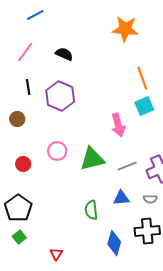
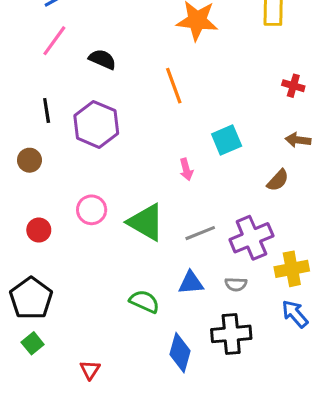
pink line: (25, 52) -> (54, 41), moved
orange line: (142, 78) -> (174, 86), moved
pink arrow: (118, 125) -> (186, 169), size x0.6
green triangle: (92, 159) -> (146, 222), turned 44
green semicircle: (91, 210) -> (144, 301), turned 120

